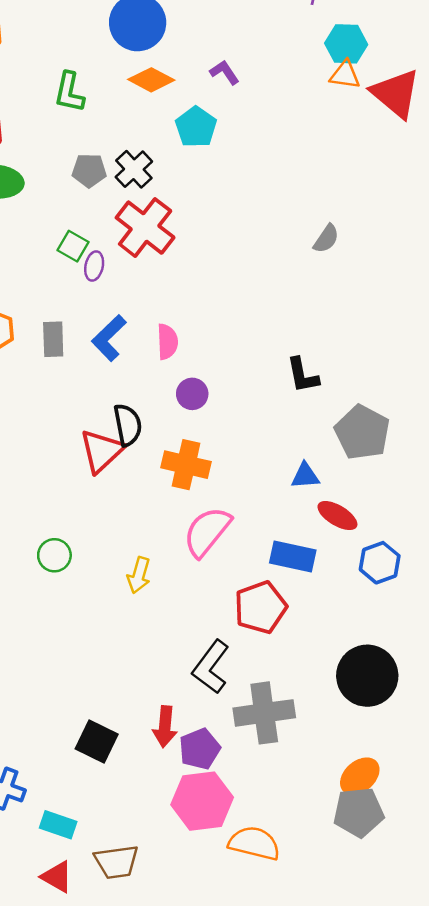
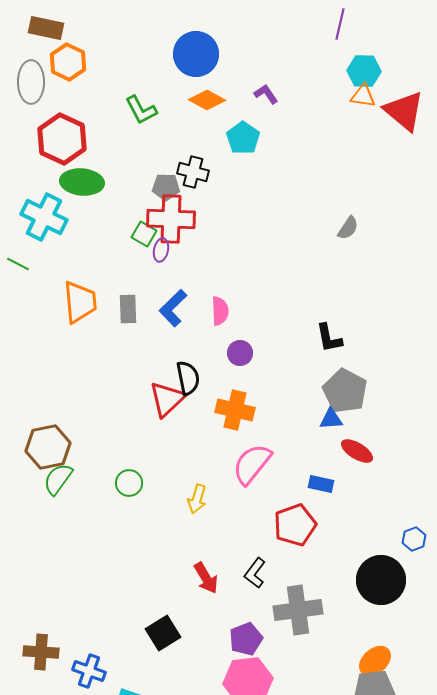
green L-shape: (69, 92) -> (141, 110), turned -40
black cross: (134, 169) -> (193, 172), turned -32
gray pentagon: (89, 170) -> (166, 187), moved
red cross: (145, 228) -> (171, 219), moved, turned -36
gray pentagon: (362, 432) -> (345, 391), moved
blue rectangle: (293, 556) -> (321, 484), size x0.7
blue hexagon: (380, 563) -> (414, 539), moved, size x0.7
black L-shape: (211, 667) -> (255, 573), size x0.7
red arrow: (165, 727) -> (206, 578), moved, turned -36
black square: (97, 741) -> (163, 633), turned 32

